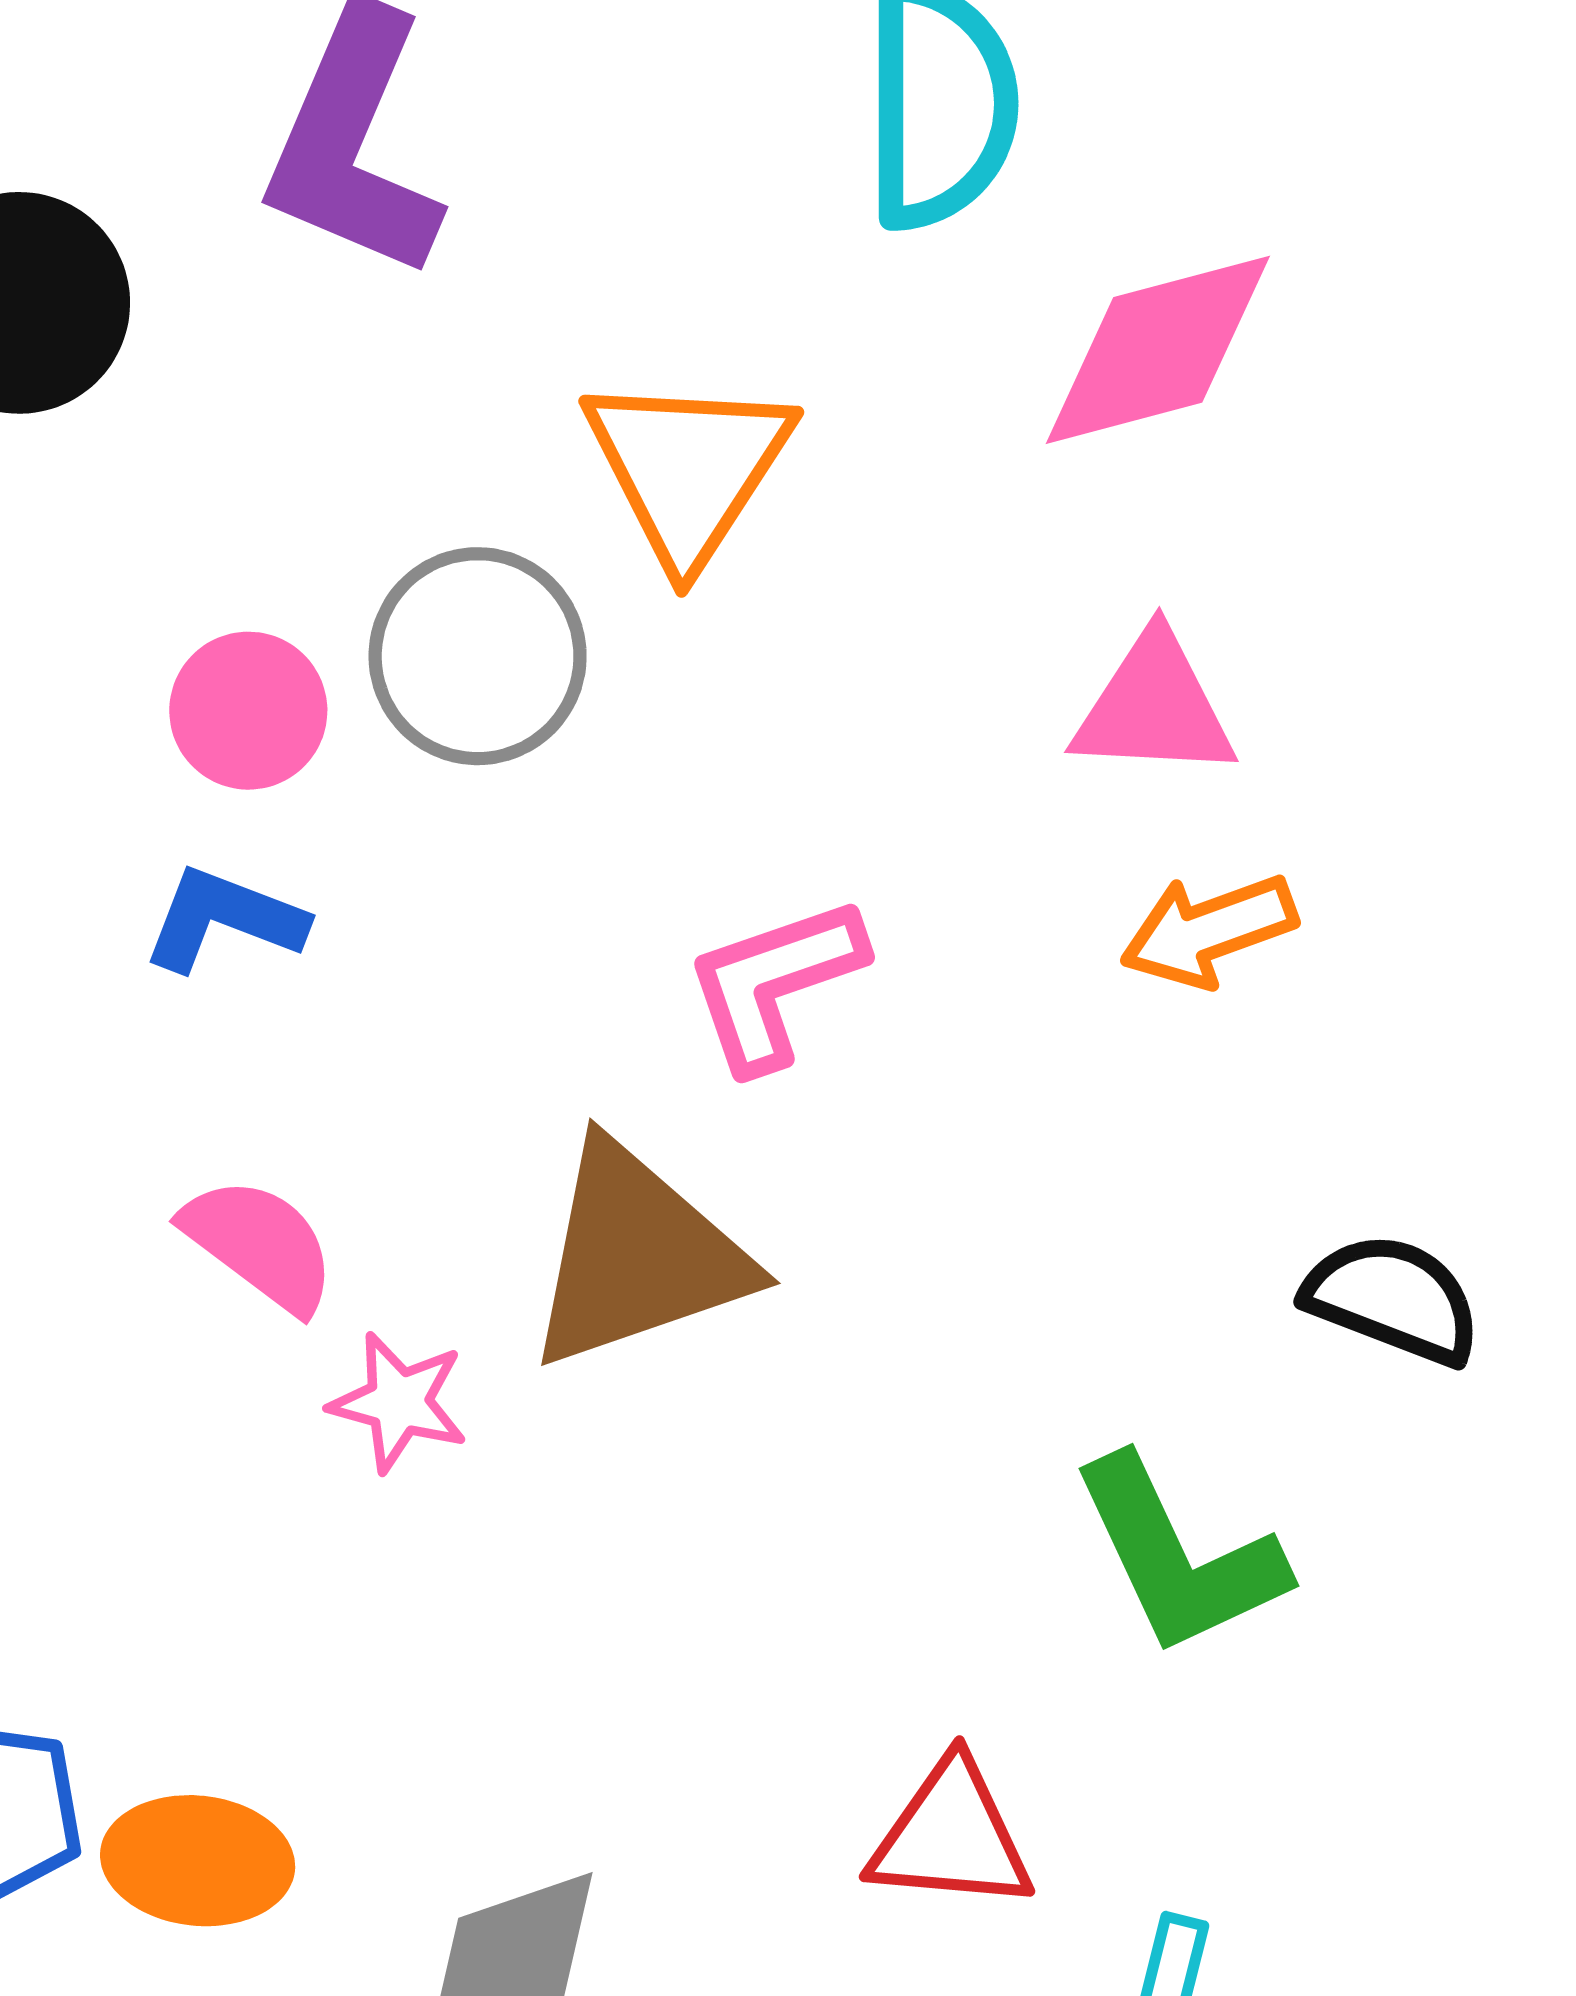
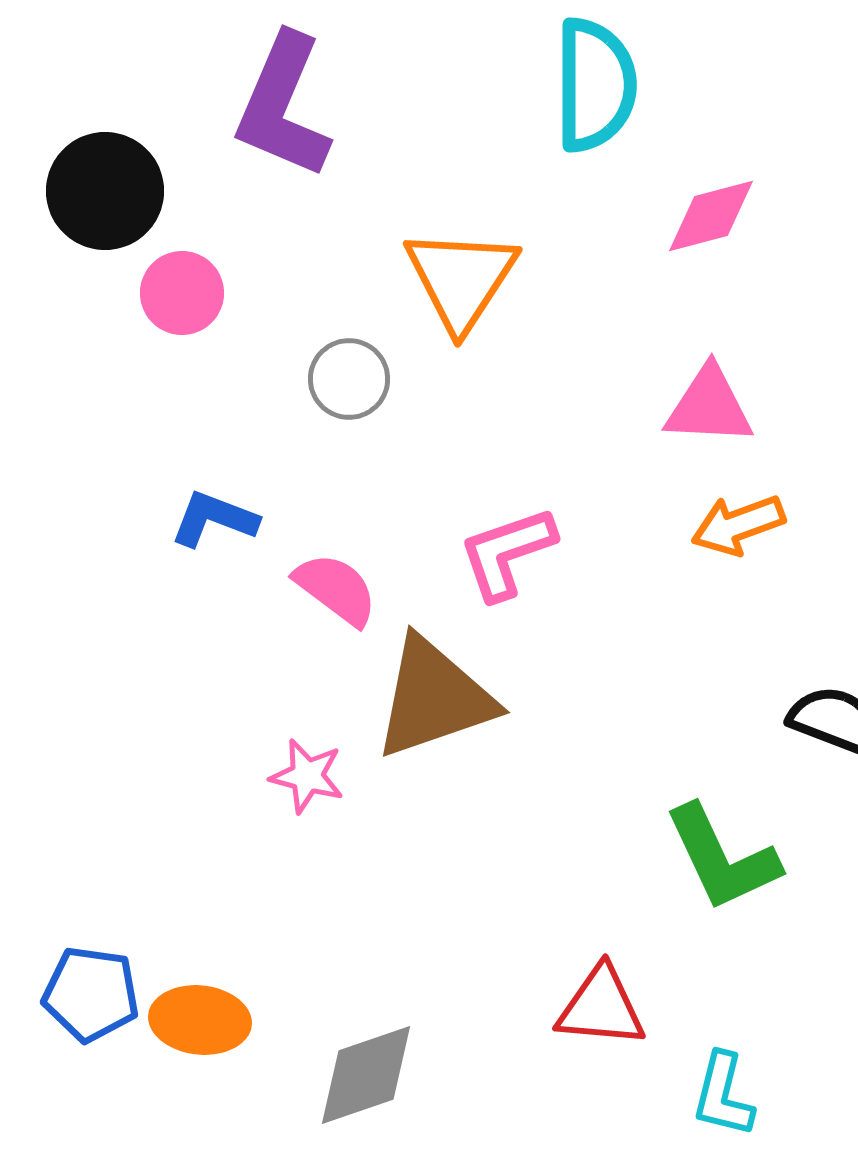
pink diamond: (1158, 350) -> (711, 216), size x0.7
gray circle: (478, 656) -> (349, 379), size x0.7
pink circle: (248, 711) -> (182, 293), moved
pink semicircle: (260, 1244) -> (336, 589), moved

